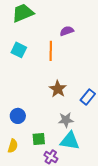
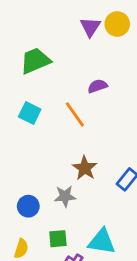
orange line: (51, 51) -> (75, 114), turned -36
gray star: (66, 120) -> (65, 196), moved

